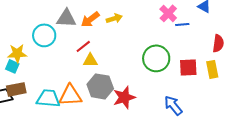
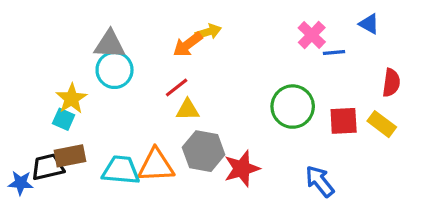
gray triangle: (66, 18) -> (110, 45), moved
yellow arrow: (114, 18) -> (208, 32), moved
yellow star: (17, 53) -> (72, 99), turned -30
yellow rectangle: (212, 69) -> (382, 124), turned -42

